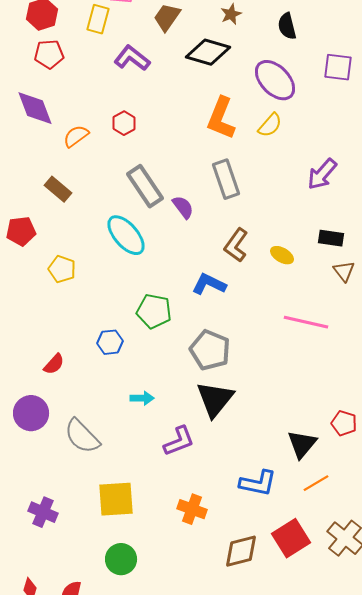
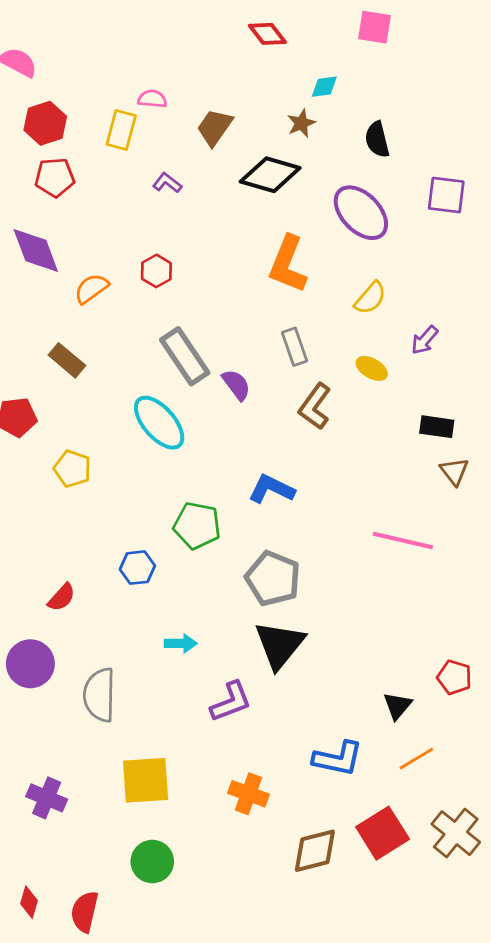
purple L-shape: (132, 58) -> (167, 183), size x0.6
yellow semicircle: (270, 125) -> (370, 298), moved
purple arrow: (322, 174) -> (425, 340), size x0.7
gray rectangle: (226, 179) -> (295, 347), size x0.7
brown L-shape: (236, 245) -> (315, 406), moved
yellow ellipse: (282, 255) -> (372, 368), moved
gray semicircle: (82, 436) -> (99, 695), turned 45
black triangle: (302, 444) -> (397, 706), size x0.7

